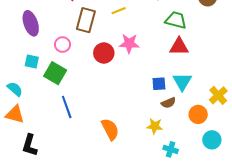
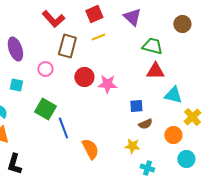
pink star: (129, 43) -> (107, 84), moved
green square: (55, 73) -> (45, 109), moved
cyan triangle: (182, 82) -> (173, 95), moved, turned -48
blue line: (67, 107) -> (63, 128), moved

